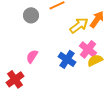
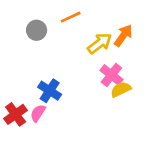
pink semicircle: (32, 56) -> (38, 113), moved
blue cross: (67, 59) -> (50, 91), moved

